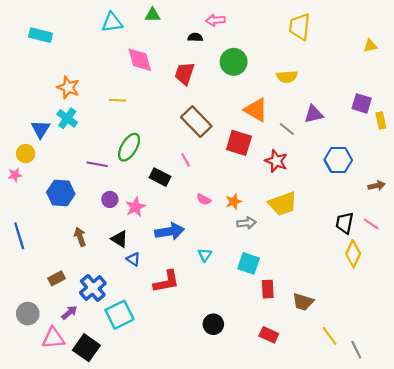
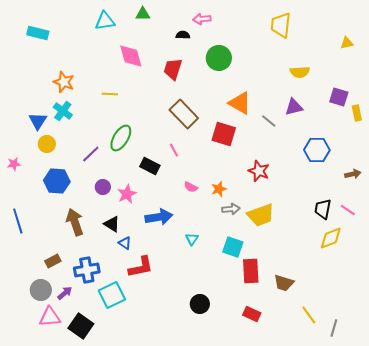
yellow semicircle: (287, 77) -> (300, 72), moved
yellow circle: (26, 154) -> (47, 144), moved
red star: (276, 161) -> (259, 171), moved
purple line: (97, 164) -> (91, 154), turned -54
yellow trapezoid: (283, 204) -> (261, 215), moved
brown arrow: (80, 237) -> (75, 222), size x1.5
yellow diamond: (353, 254) -> (331, 238), turned 45
red L-shape: (166, 282) -> (141, 267), moved
blue cross: (93, 288) -> (87, 270), turned 30
red rectangle: (268, 289) -> (251, 271), size x1.4
gray circle: (28, 314) -> (41, 290), moved
gray line: (356, 350) -> (334, 328), turned 42

